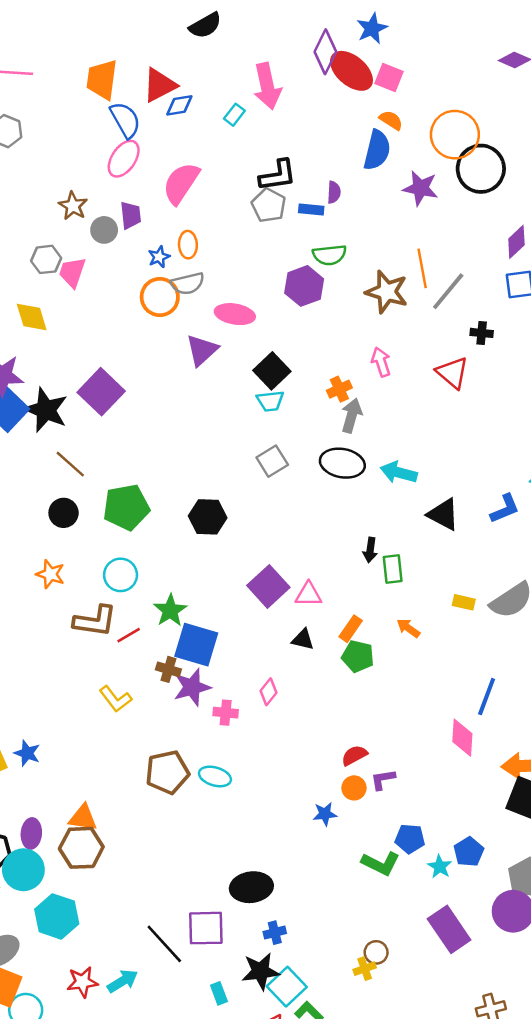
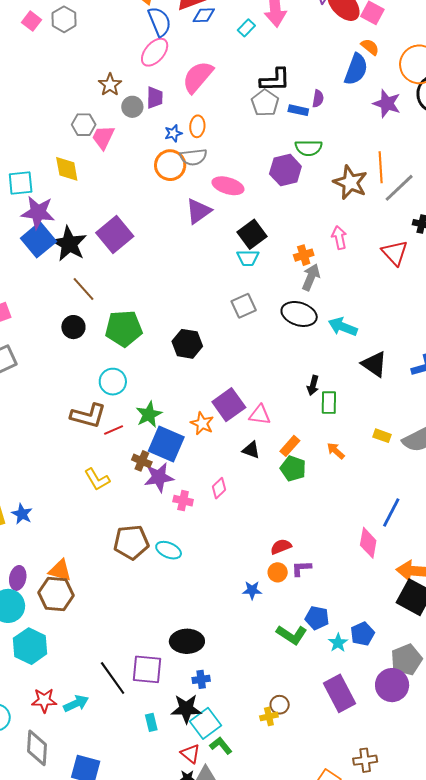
orange star: (50, 574) -> (202, 423), moved

